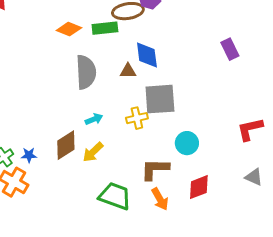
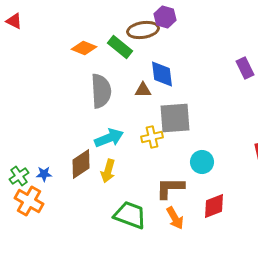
green rectangle: (105, 28) -> (120, 47), turned 45
cyan arrow: (94, 119) -> (109, 138), size x1.6
yellow arrow: (93, 152) -> (108, 171), turned -30

